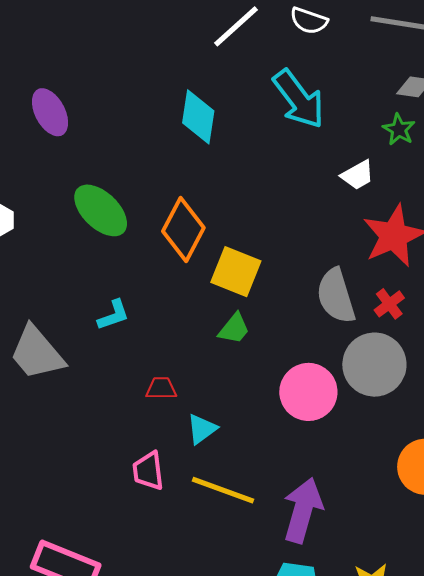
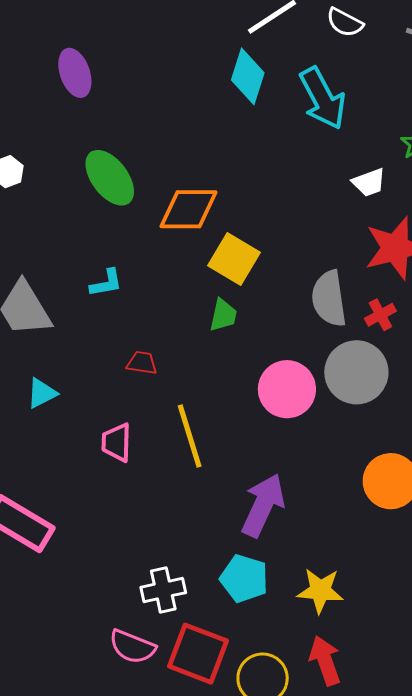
cyan diamond: (198, 117) -> (248, 76), moved
orange diamond: (183, 229) -> (189, 209), turned 54
green trapezoid: (234, 329) -> (223, 315), turned -36
cyan triangle: (202, 429) -> (42, 393), moved
yellow line: (223, 490) -> (190, 436), moved, turned 44

